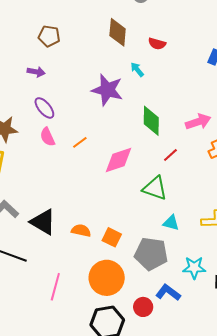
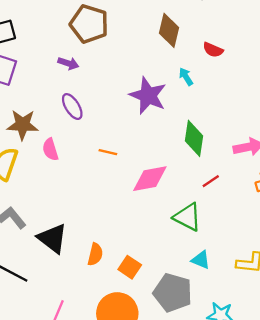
brown pentagon: (49, 36) -> (89, 24), size x1.5
pink semicircle: (47, 137) -> (50, 149), moved
orange line: (80, 142) -> (108, 152), turned 42
orange semicircle: (81, 230) -> (95, 254), turned 84

